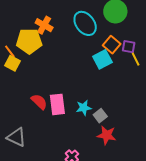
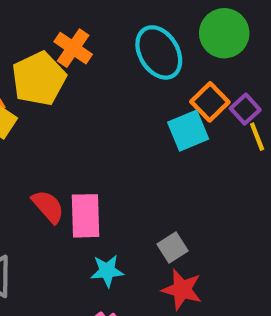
yellow pentagon: (29, 41) -> (39, 79), turned -30
purple square: (129, 47) -> (245, 109), turned 32
cyan star: (84, 108) -> (107, 271), moved

